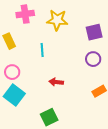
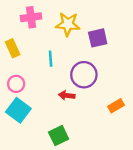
purple square: (94, 32) -> (98, 38), moved
purple circle: (93, 59) -> (84, 75), moved, size x1.5

